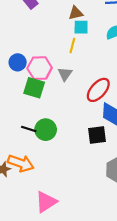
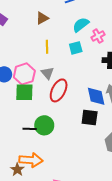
cyan square: (81, 27) -> (76, 48), moved
red ellipse: (98, 90) -> (59, 90), moved
black square: (97, 135) -> (90, 118), turned 30

